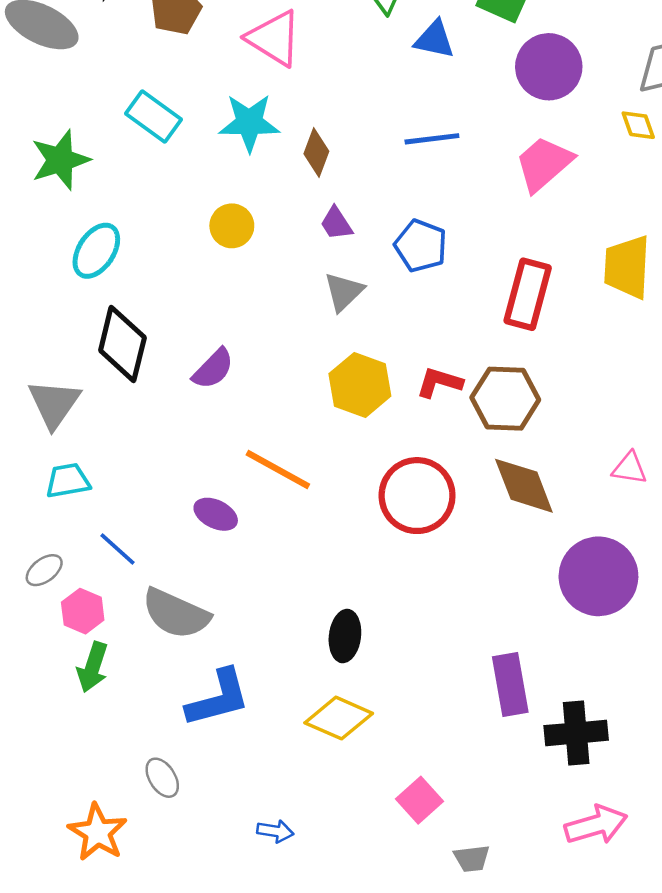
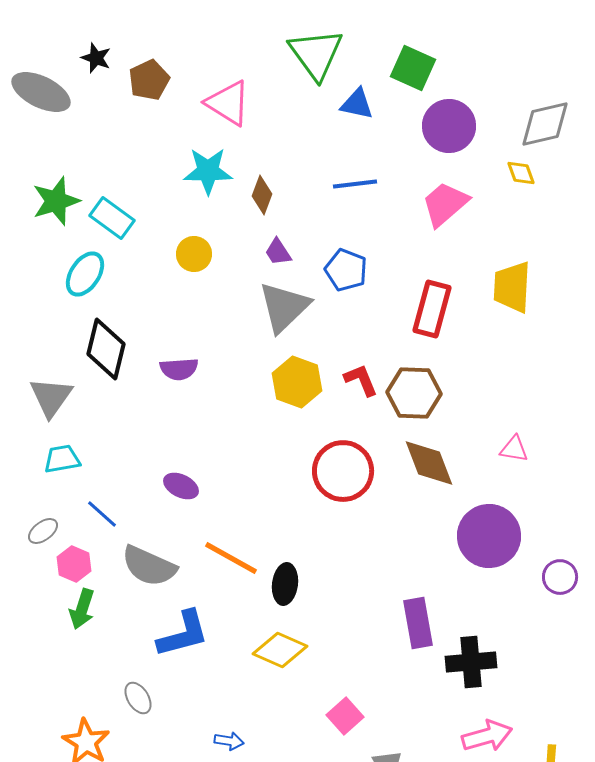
cyan rectangle: (154, 116) -> (112, 218), moved
gray triangle: (344, 292) -> (284, 307), size x1.6
purple semicircle: (213, 369) -> (179, 369), turned 42
red L-shape: (439, 382) -> (361, 380), turned 51
orange line: (278, 469) -> (231, 558), moved

